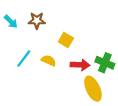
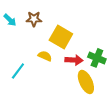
yellow square: (66, 40) -> (61, 37), size x1.6
cyan line: (24, 58) -> (18, 71), moved

